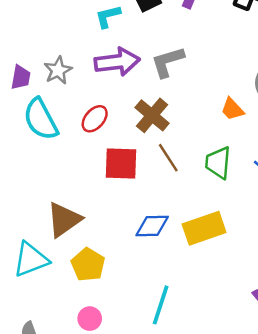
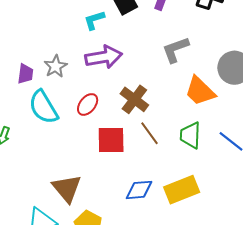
gray L-shape: (168, 62) -> (175, 50), moved
orange trapezoid: (232, 109) -> (200, 91), size x1.6
brown triangle: (64, 220) -> (67, 188), turned -32

